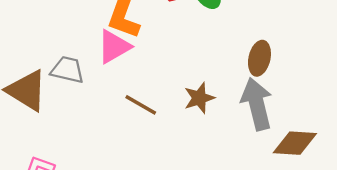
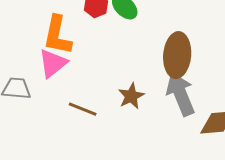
brown ellipse: (259, 58) -> (177, 55), size x1.5

